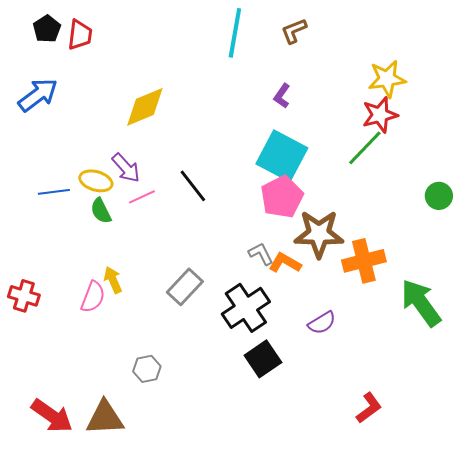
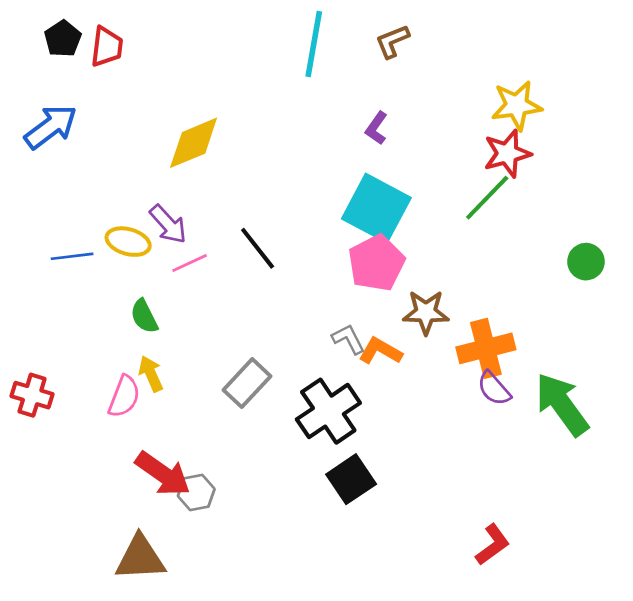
green semicircle: (101, 211) -> (144, 316), moved
brown star: (319, 234) -> (426, 312), size x0.7
purple semicircle: (322, 323) -> (494, 388), moved, turned 80
red arrow: (52, 416) -> (163, 474), moved

